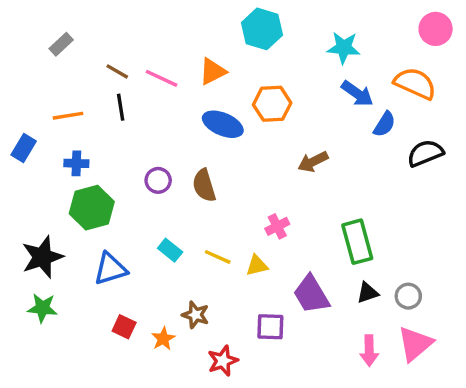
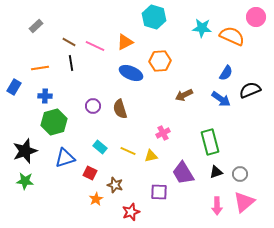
orange semicircle: (415, 83) -> (232, 36), moved
blue arrow: (357, 94) -> (221, 99), moved
red square: (124, 327) -> (90, 173), moved

